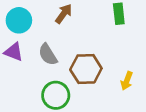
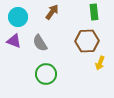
brown hexagon: (86, 69) -> (87, 41), moved

